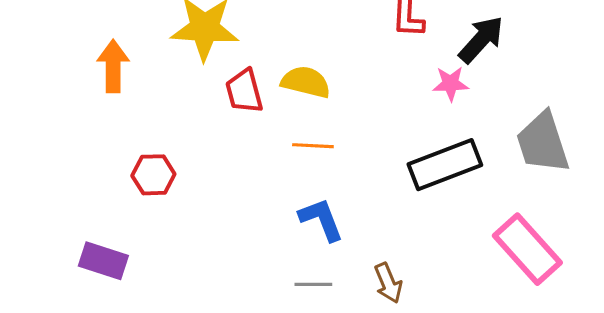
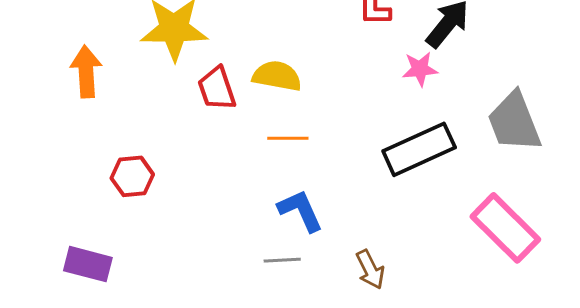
gray line: (313, 284) -> (282, 260), moved

